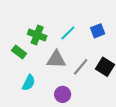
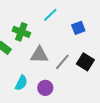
cyan line: (68, 33) -> (50, 15), moved
cyan semicircle: (29, 83) -> (21, 83), moved

